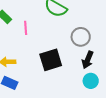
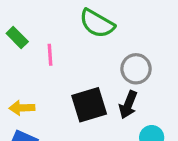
black arrow: (88, 60) -> (128, 105), moved

